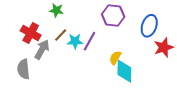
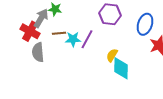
brown line: (61, 35) -> (59, 33), turned 40
gray arrow: (42, 49) -> (41, 18), moved
gray semicircle: (23, 69) -> (38, 52), moved

